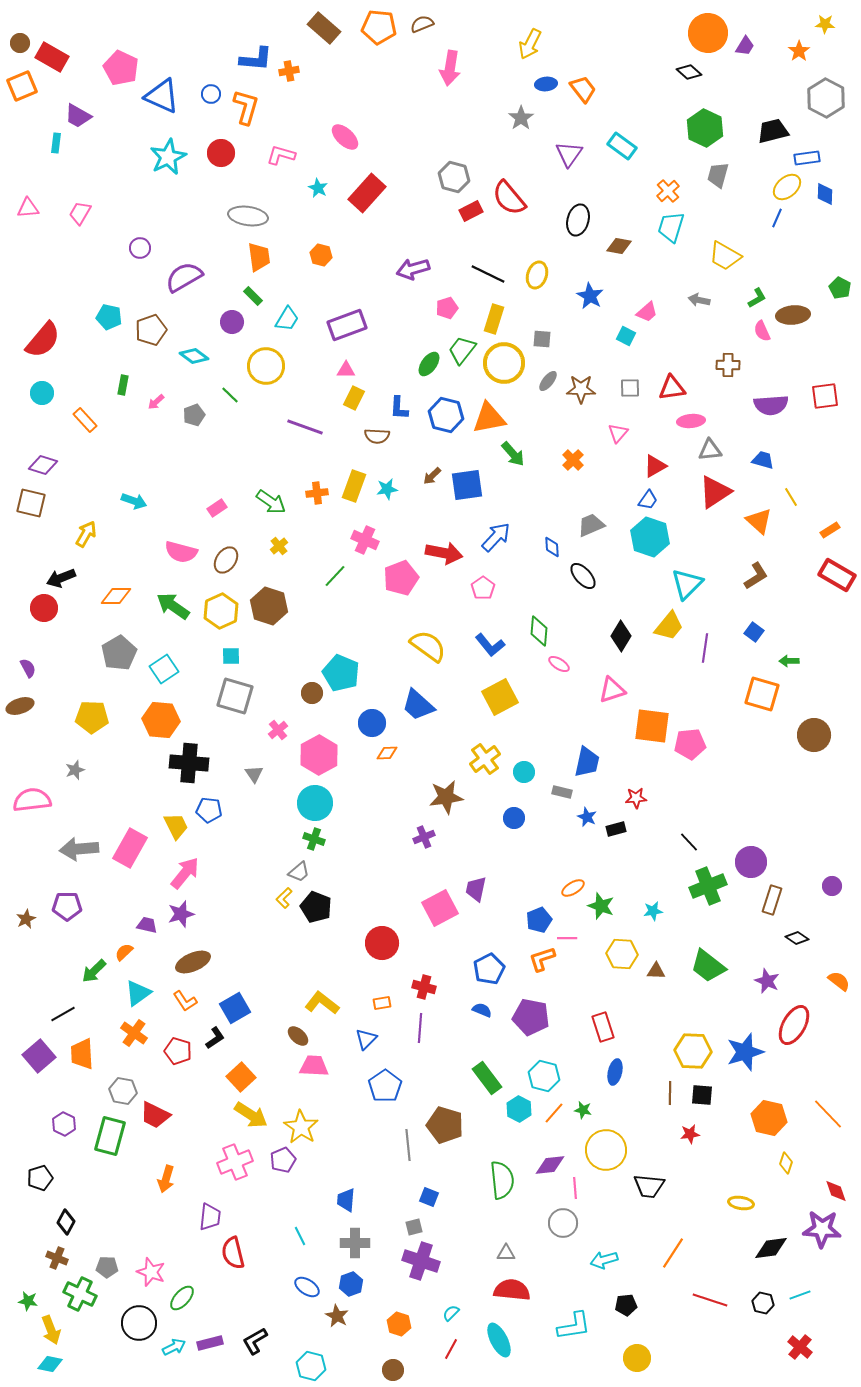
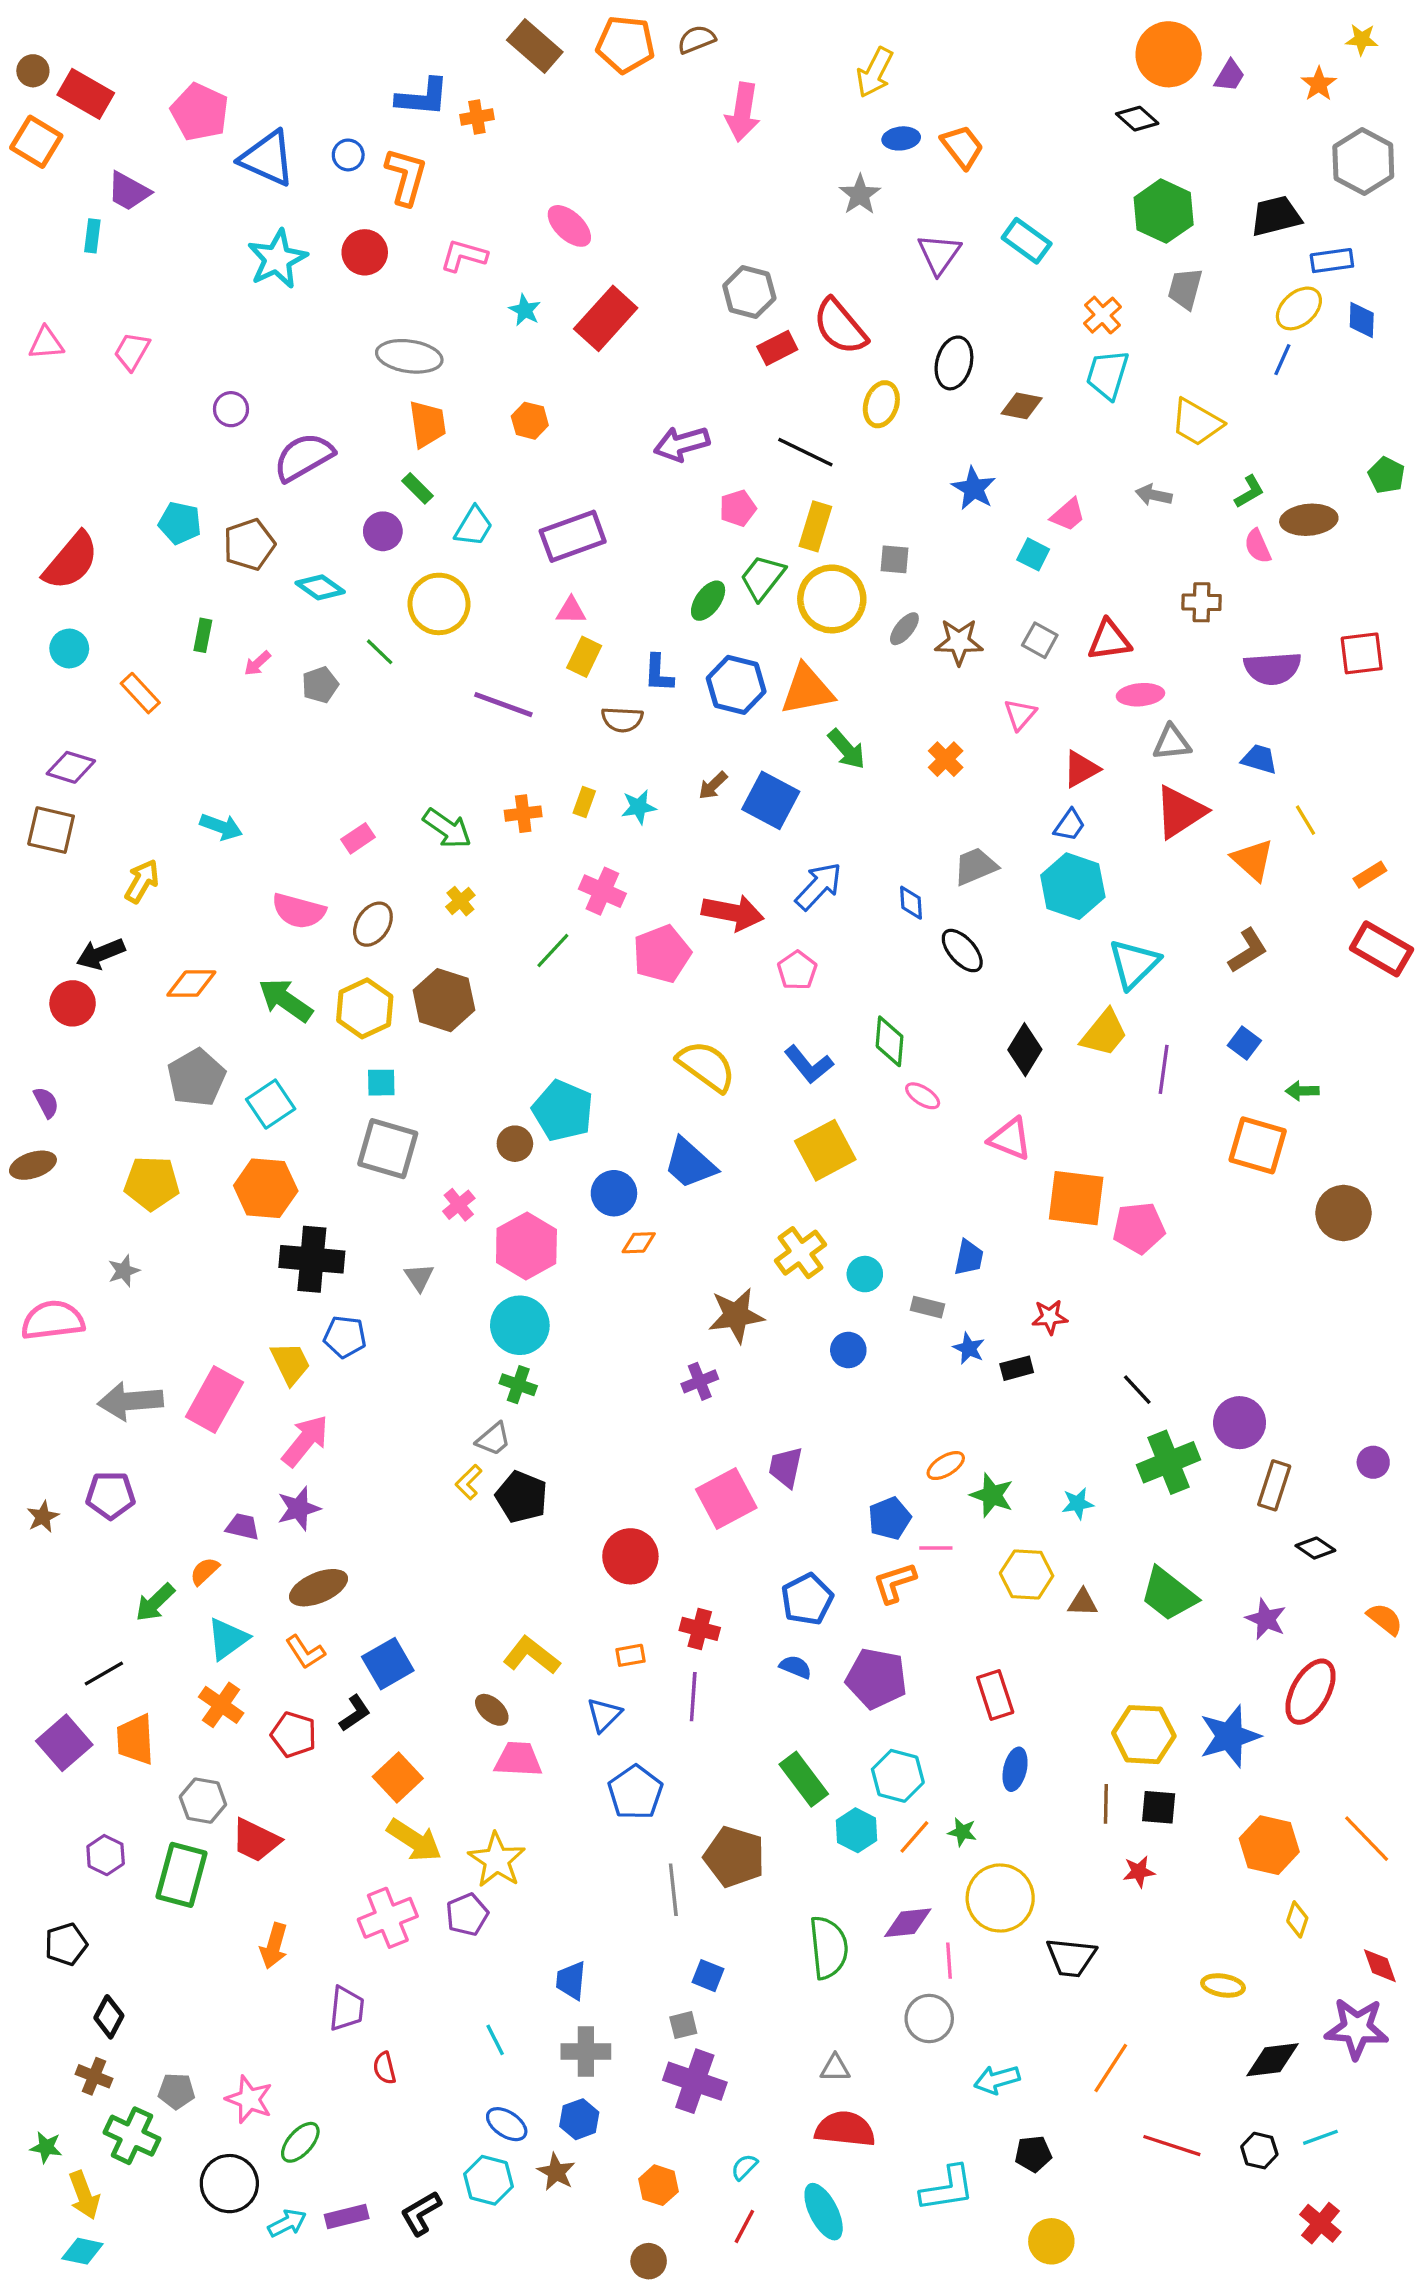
orange square: (22, 86) -> (36, 142), turned -36
yellow ellipse: (537, 275) -> (881, 404), moved
gray square: (630, 388) -> (1040, 640), turned 30
blue square: (467, 485) -> (771, 800), turned 36
yellow rectangle: (354, 486) -> (584, 802), size x0.6
pink triangle: (612, 690) -> (1010, 1139), turned 40
blue trapezoid: (587, 762) -> (969, 1258), size x0.7
red semicircle: (233, 1253) -> (385, 2068), size x0.6
cyan hexagon: (311, 1366) -> (488, 2180), moved

